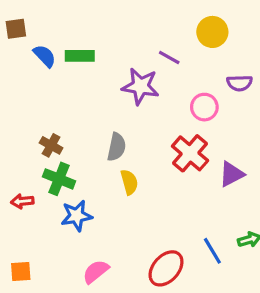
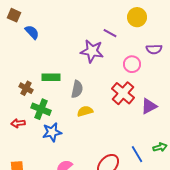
brown square: (16, 29) -> (14, 15), turned 32
green rectangle: (80, 56) -> (51, 77), moved
brown cross: (51, 145) -> (26, 88), moved
yellow semicircle: (129, 182) -> (85, 111), turned -91

